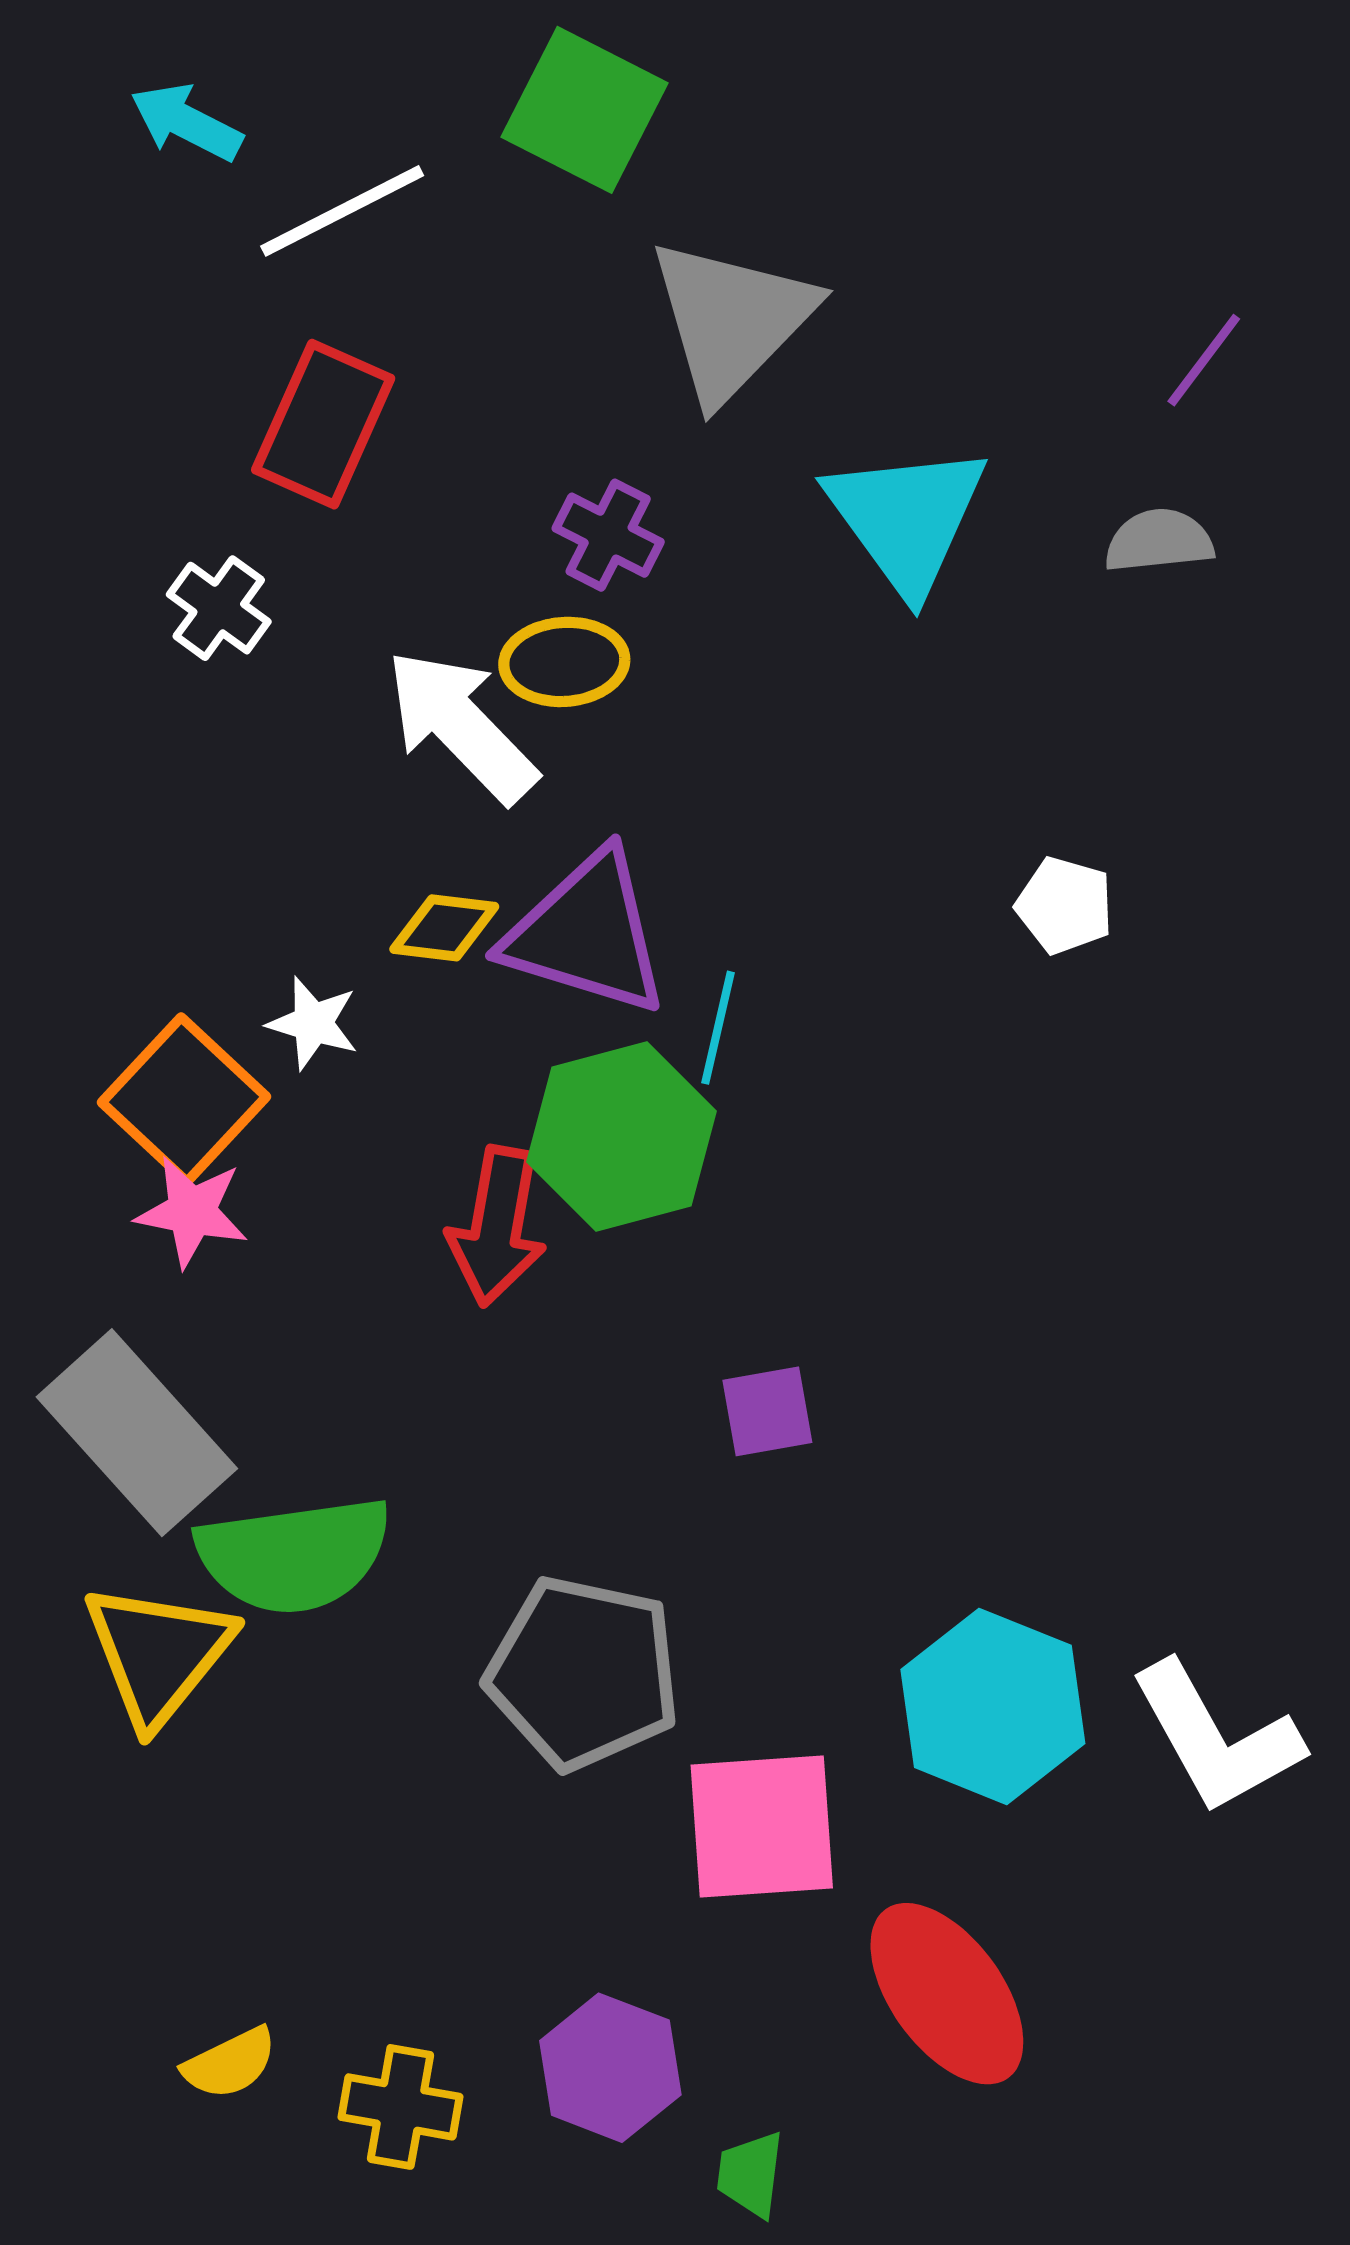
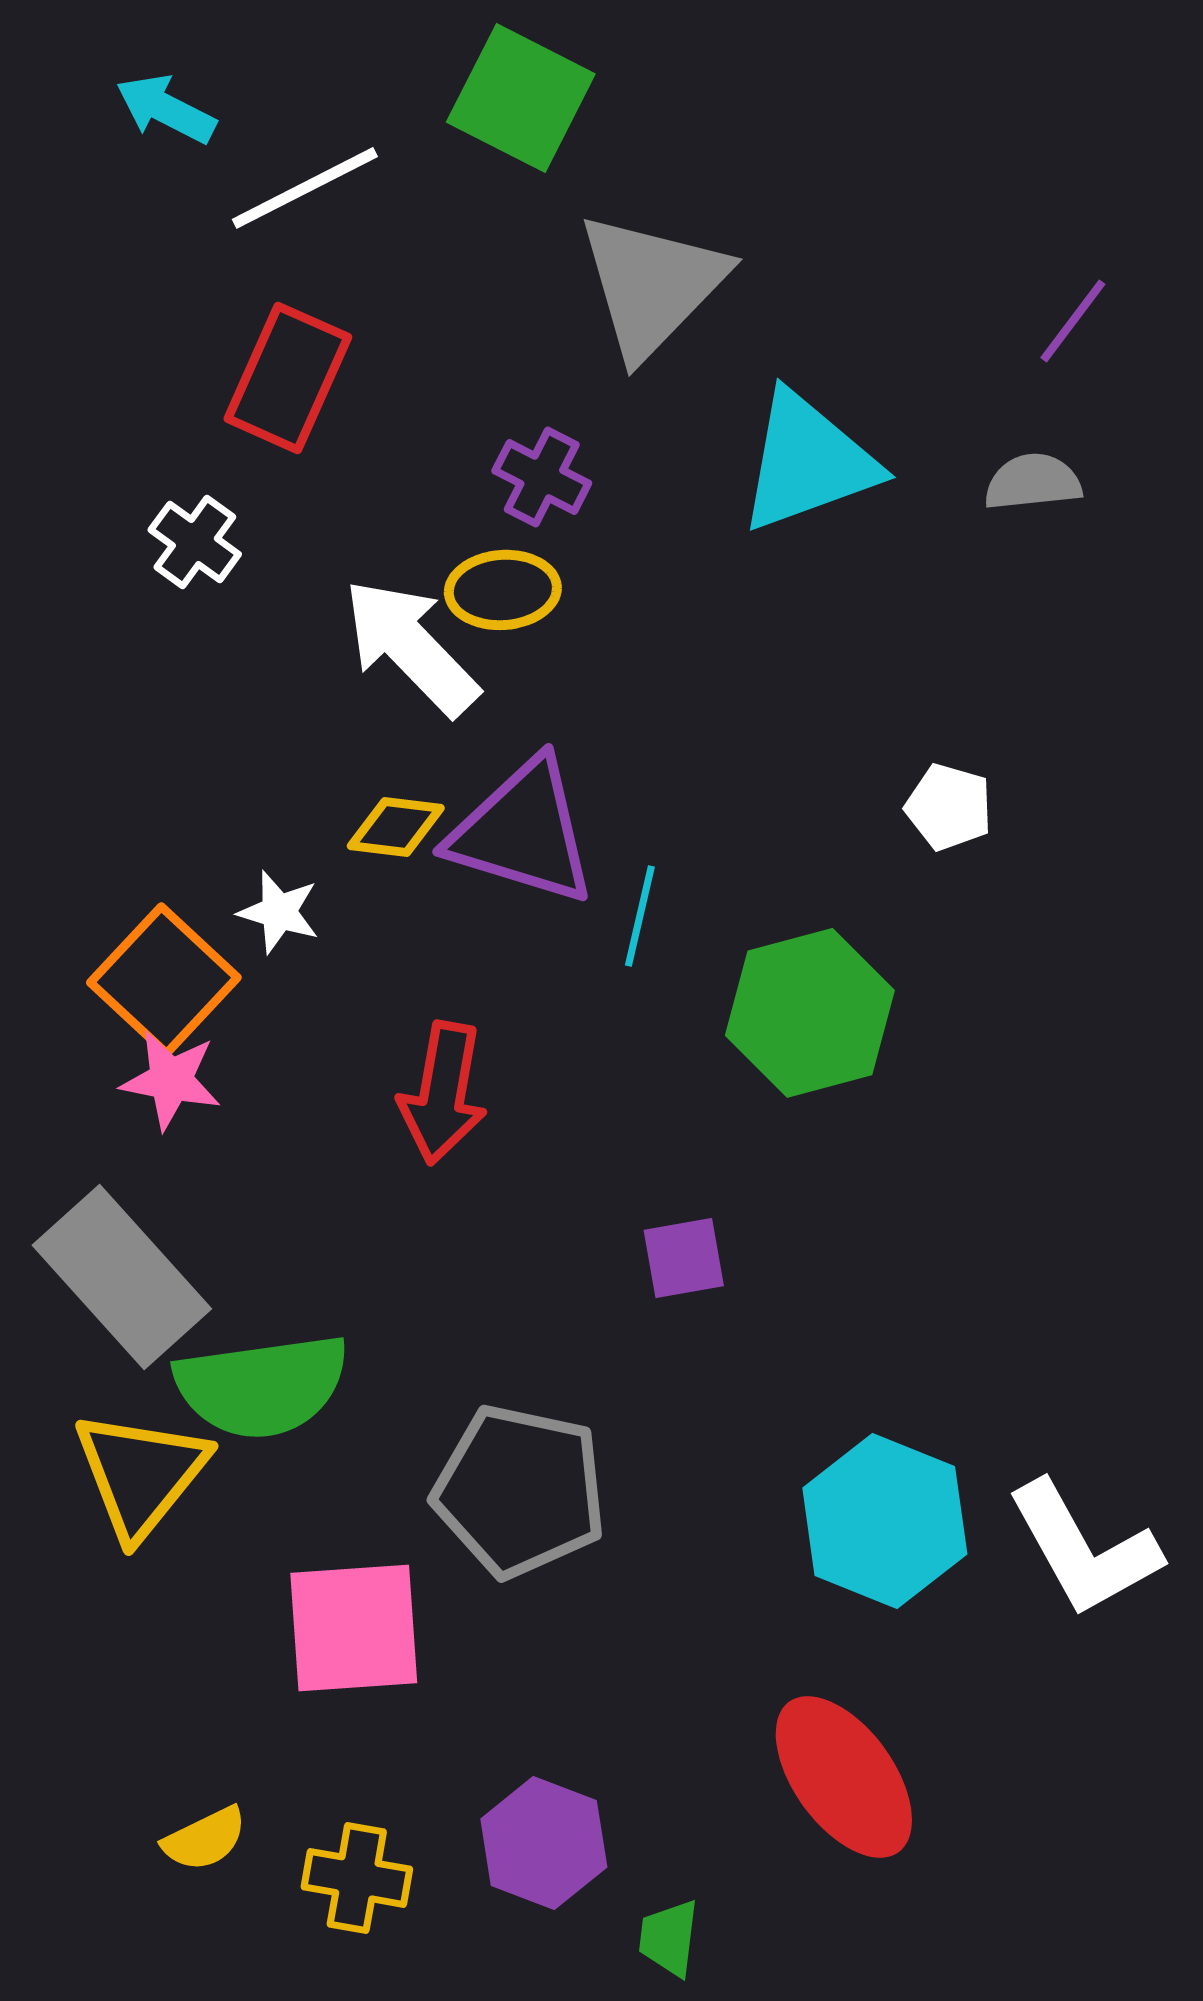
cyan triangle: (906, 518) -> (808, 462), turned 46
green hexagon: (622, 1136) -> (810, 1013), moved
pink square: (762, 1826) -> (354, 1628), moved

